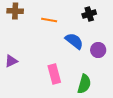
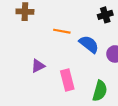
orange line: (49, 20) -> (62, 31), moved
purple triangle: (11, 61) -> (38, 66), moved

